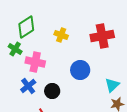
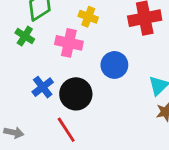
pink cross: (35, 62) -> (69, 43), moved
black circle: (52, 91) -> (76, 94), size x1.5

